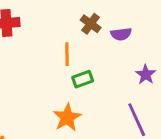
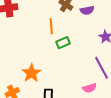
orange star: (67, 118) -> (31, 73), moved

